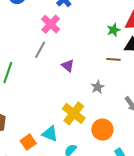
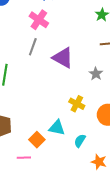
purple triangle: (68, 66) -> (63, 58), size x1.6
yellow cross: (74, 113) -> (77, 104), size x0.7

